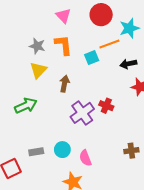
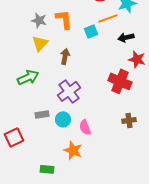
red cross: (106, 106) -> (120, 81), moved, size x1.6
purple cross: (82, 113) -> (69, 91), moved
gray rectangle: (36, 152) -> (42, 114), moved

